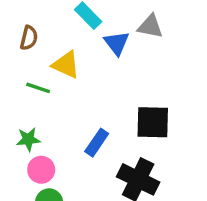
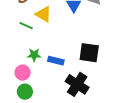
green star: (28, 139) -> (34, 55), moved
blue rectangle: (97, 143) -> (56, 61), turned 63

